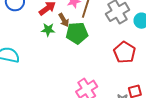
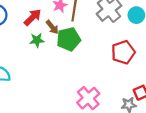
red pentagon: (125, 52) -> (123, 52), turned 30

